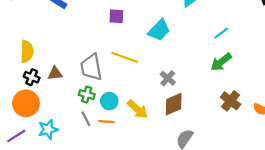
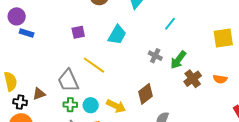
yellow line: (124, 57) -> (94, 65), turned 30
green arrow: (221, 62) -> (178, 60), moved
gray cross: (168, 78) -> (155, 56), moved
brown cross: (231, 101) -> (193, 79), turned 30

